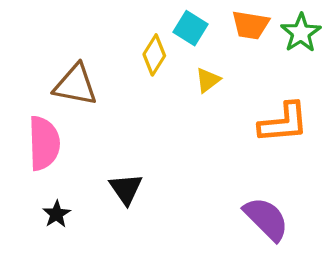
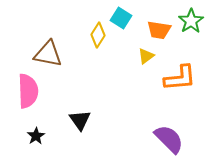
orange trapezoid: (250, 25) -> (159, 30), moved
yellow triangle: (208, 80) -> (146, 56), moved

